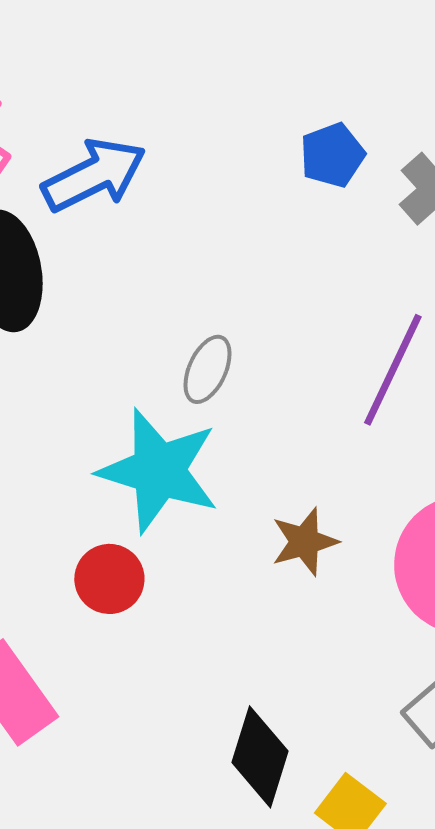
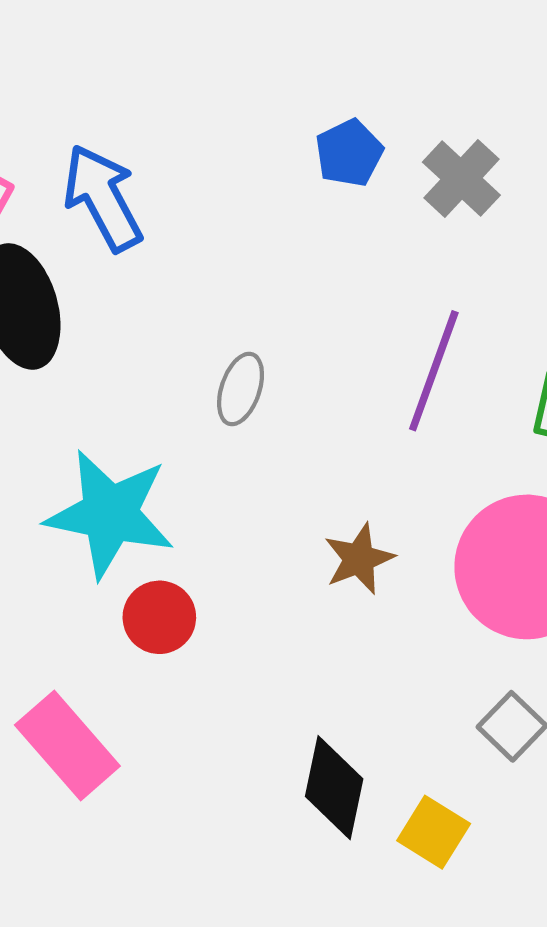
blue arrow: (94, 175) -> (103, 198), turned -86
cyan star: (159, 471) -> (110, 514), moved

